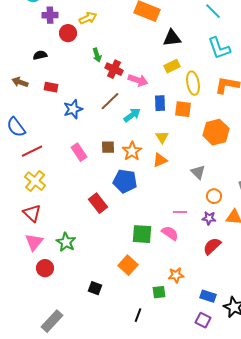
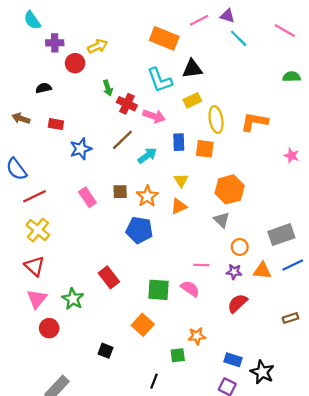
cyan L-shape: (219, 48) -> (160, 80), moved
orange hexagon: (216, 132) -> (230, 189), moved
red rectangle: (98, 203) -> (109, 277), moved

